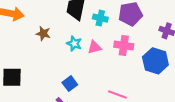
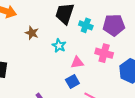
pink triangle: (94, 47) -> (77, 62), moved
blue square: (70, 84) -> (72, 81), moved

